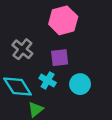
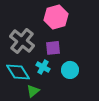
gray cross: (22, 49) -> (22, 41), size x1.4

